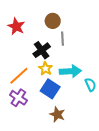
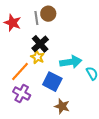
gray line: (63, 39) -> (36, 18), moved
yellow star: (45, 69) -> (38, 57), moved

